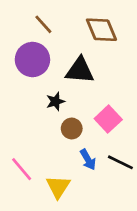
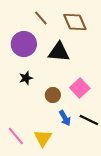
brown line: (43, 24) -> (41, 18), moved
black star: (55, 101) -> (26, 78), moved
pink line: (22, 169) -> (16, 136), moved

